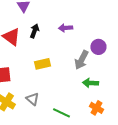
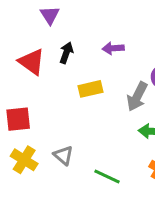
yellow rectangle: (42, 64) -> (90, 89), moved

